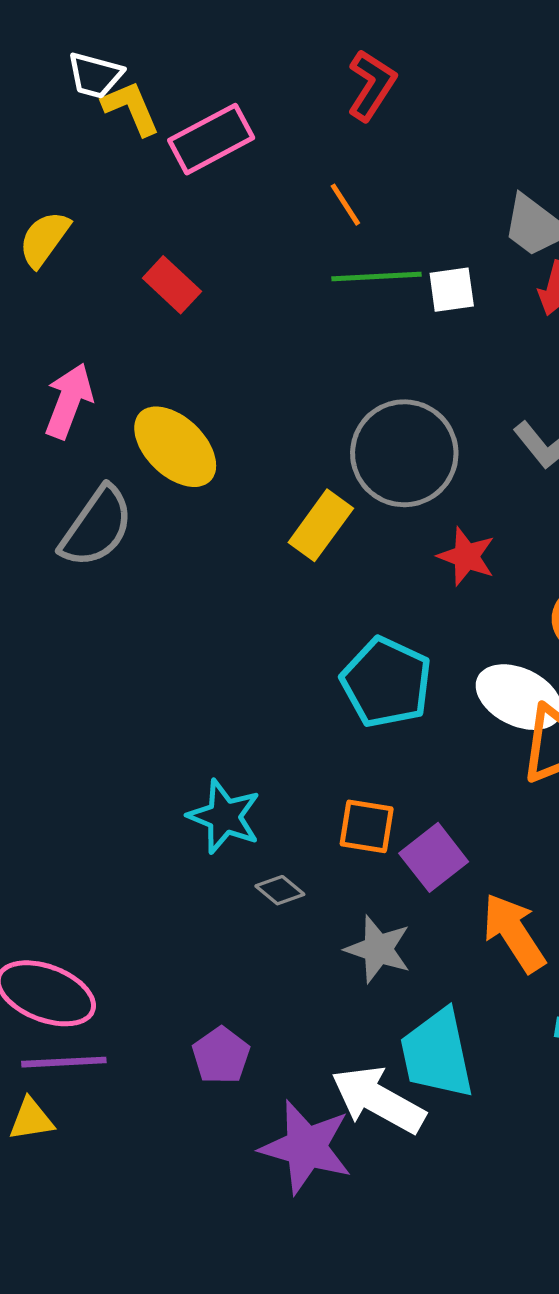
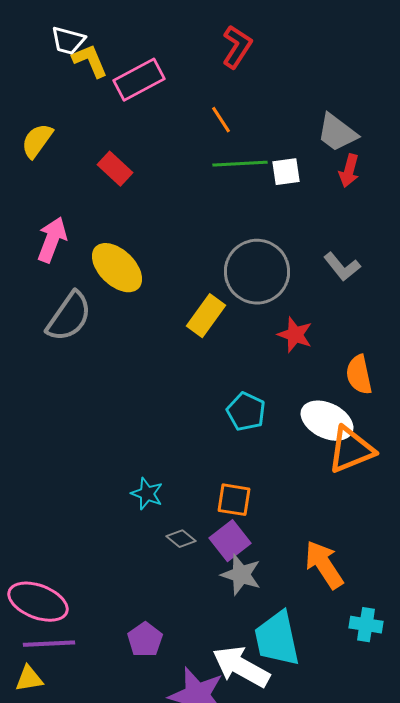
cyan pentagon: (386, 682) -> (246, 412), size x0.7
cyan star: (224, 817) -> (147, 494), size x0.7
purple square: (434, 857) -> (230, 541), moved

